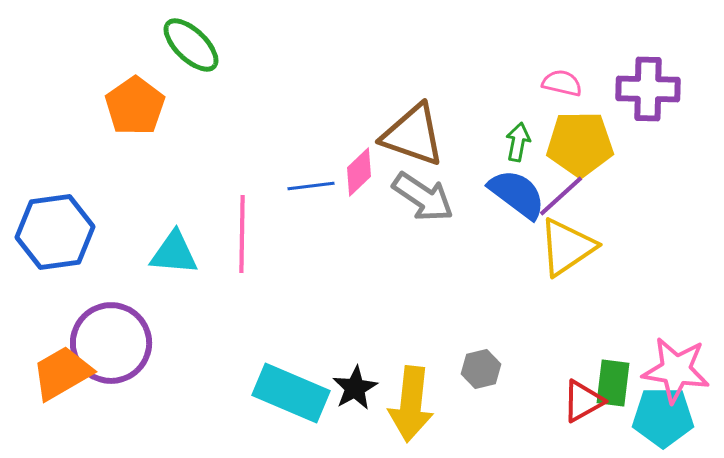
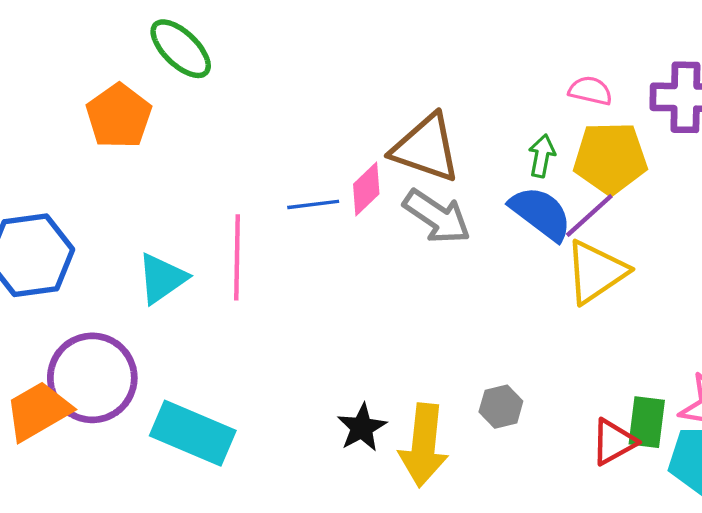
cyan triangle: (174, 253) -> (162, 278), turned -40
cyan rectangle: (291, 393) -> (193, 433), moved

